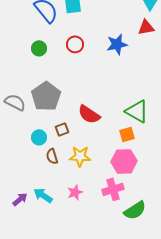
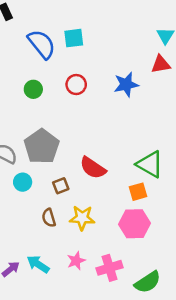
cyan circle: (39, 137) -> (23, 182), moved
pink cross: (113, 189) -> (109, 268), moved

